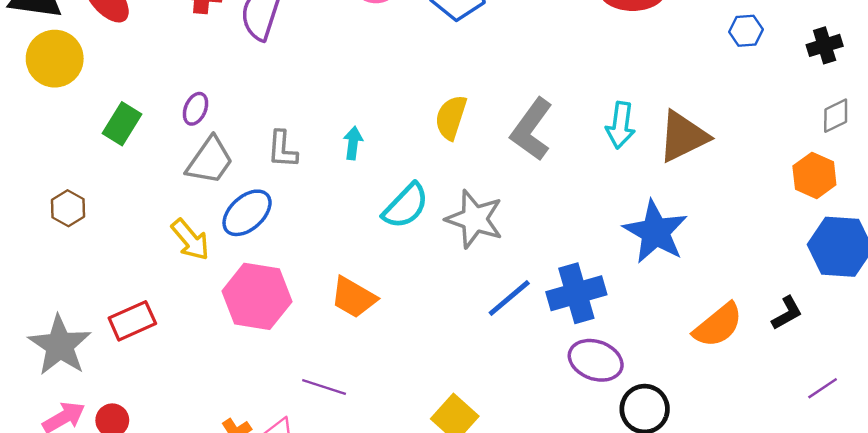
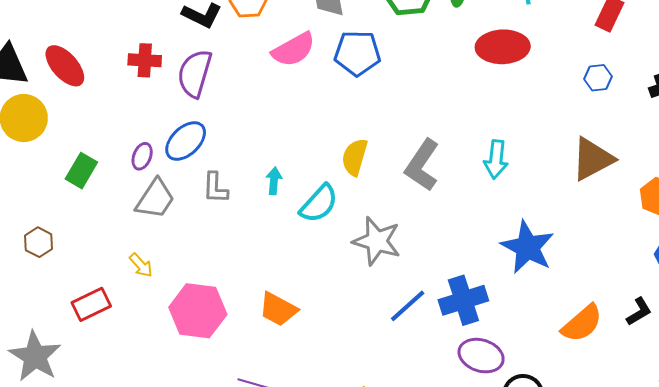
brown triangle: (683, 136) -> (593, 159), moved
cyan semicircle: (406, 206) -> (319, 204), moved
blue ellipse: (247, 213) -> (186, 141), moved
yellow arrow: (190, 240) -> (141, 265), size x0.7
red rectangle: (132, 321) -> (91, 304), moved

